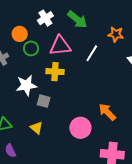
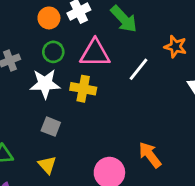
orange circle: (20, 34) -> (49, 18), moved
white star: (26, 85) -> (45, 84), moved
gray square: (44, 101) -> (51, 127), moved

